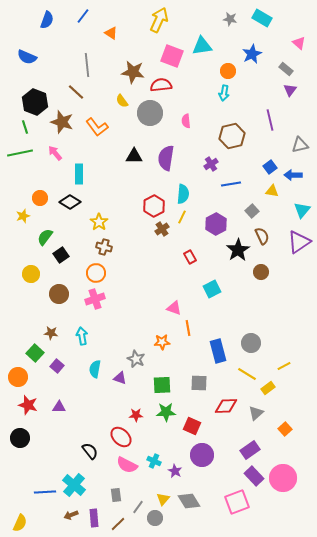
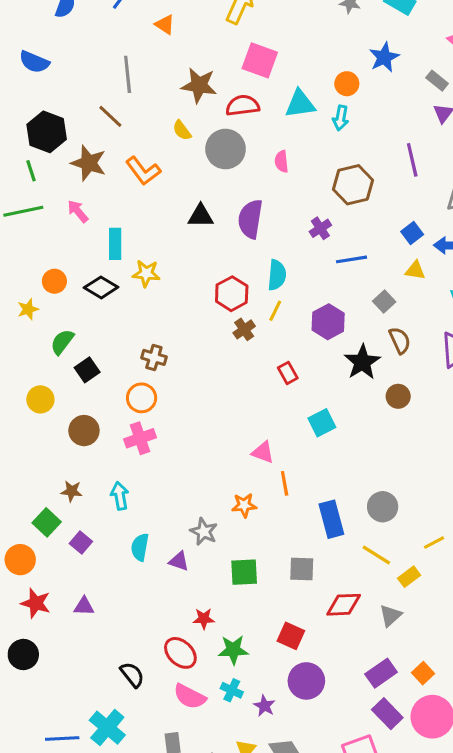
cyan triangle: (202, 46) -> (300, 104), moved
yellow star: (99, 222) -> (146, 273), moved, turned -30
green star: (166, 412) -> (233, 650), moved
orange square: (285, 429) -> (423, 673), moved

